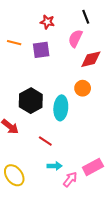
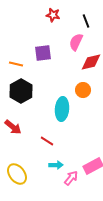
red star: (47, 22) -> (53, 15), moved
orange line: (14, 43) -> (16, 64), moved
black hexagon: (31, 101) -> (21, 91), moved

